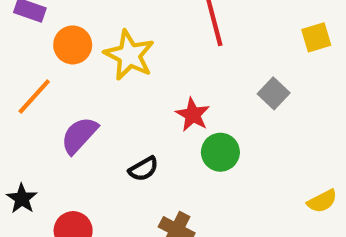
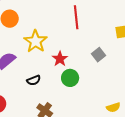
yellow star: (129, 55) -> (36, 41), moved

